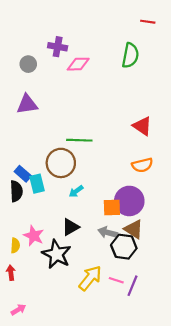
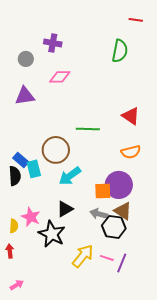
pink diamond: (78, 64) -> (60, 77), moved
green line: (79, 140) -> (88, 129), moved
cyan arrow: (76, 191) -> (70, 176), size x1.6

